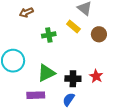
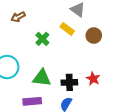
green cross: (49, 35) -> (42, 39), turned -32
green triangle: (46, 73) -> (42, 78), turned 36

